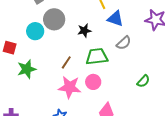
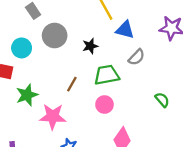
cyan circle: (35, 31) -> (22, 48), moved
green semicircle: (143, 81) -> (162, 100), turned -80
pink star: (70, 87) -> (53, 117), moved

